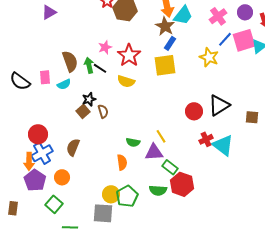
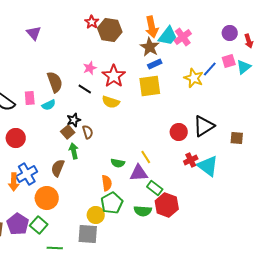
purple triangle: (49, 12) -> (34, 33), turned -42
pink cross: (218, 16) -> (183, 37), moved
blue line: (225, 39) -> (210, 69), moved
pink square: (244, 40) -> (229, 61), size x0.6
blue rectangle: (170, 43) -> (155, 64), turned 32
green arrow: (89, 65) -> (74, 151), moved
red circle: (38, 134) -> (16, 138), moved
orange circle: (62, 177) -> (47, 198), size x1.5
purple pentagon: (35, 180) -> (18, 224), moved
green pentagon: (127, 196) -> (112, 203), moved

